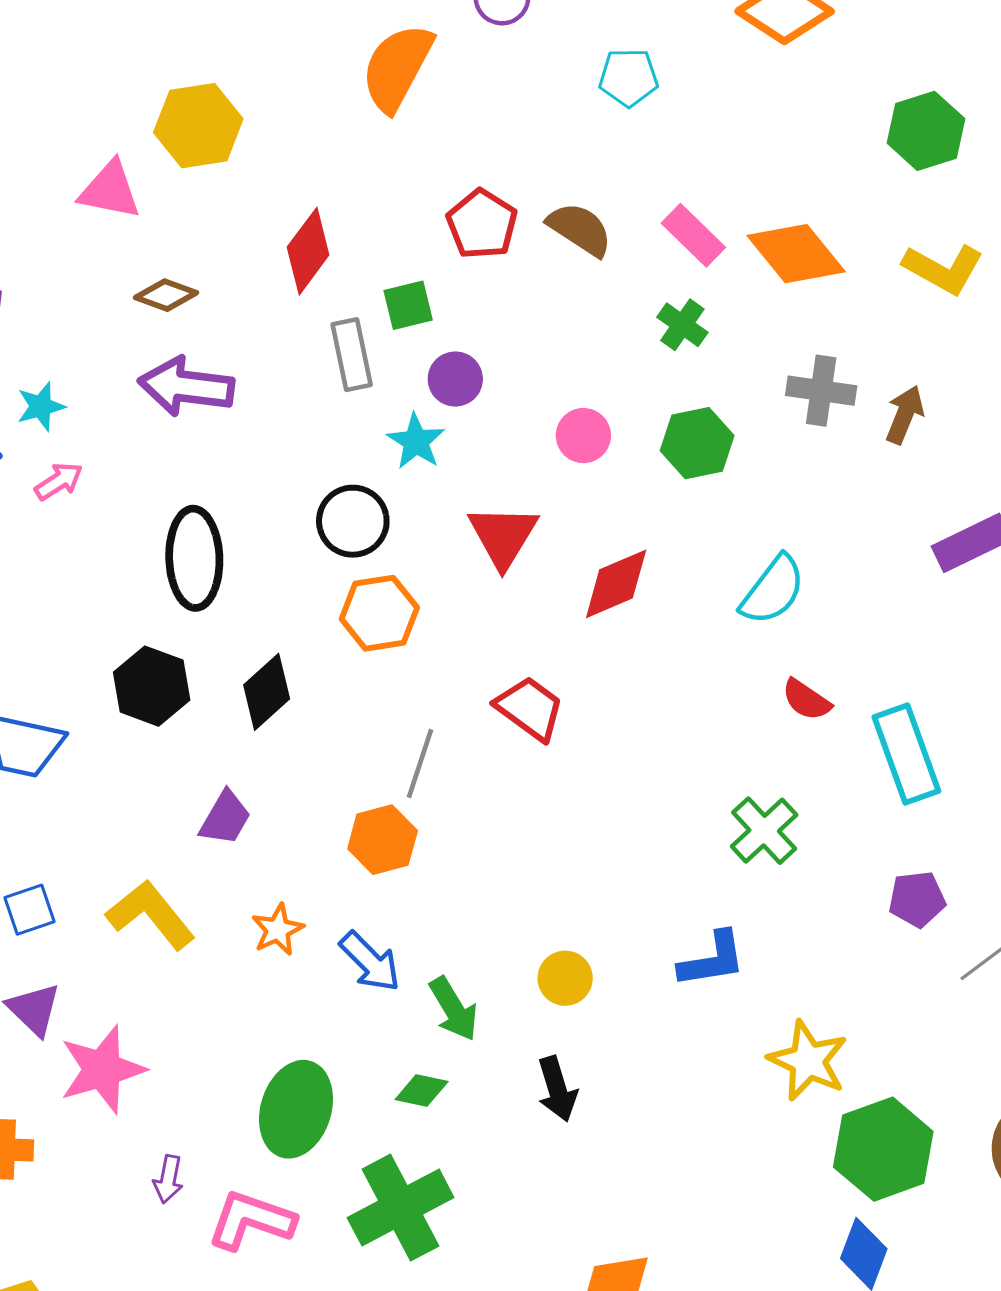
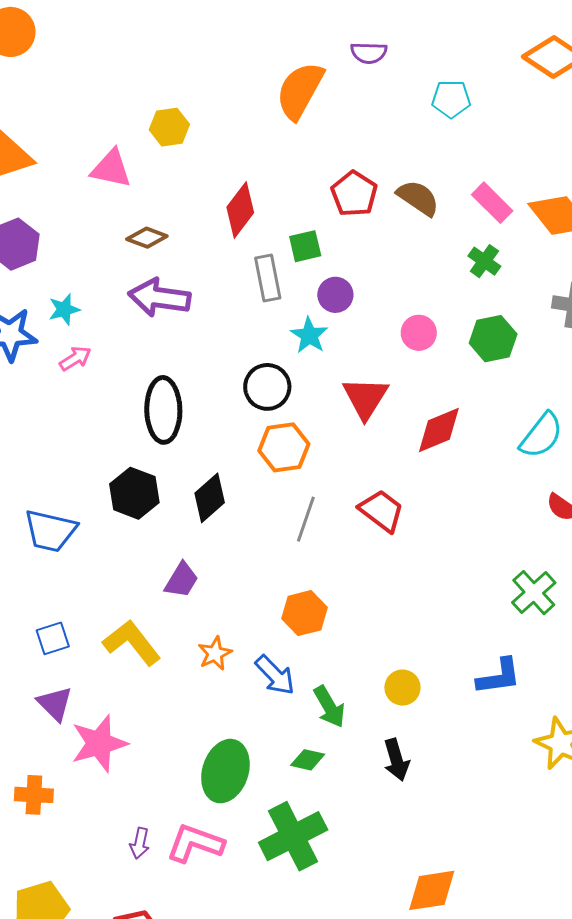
yellow hexagon: (198, 126) -> (169, 127), size x0.7
gray line: (420, 764) -> (306, 519), moved
orange hexagon: (383, 840) -> (305, 613), moved
purple arrow: (168, 1179) -> (140, 843), moved

